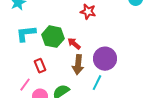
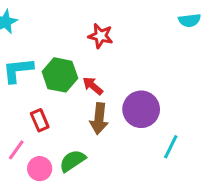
red star: (88, 12) -> (101, 36), moved
cyan line: (97, 83) -> (171, 147), moved

